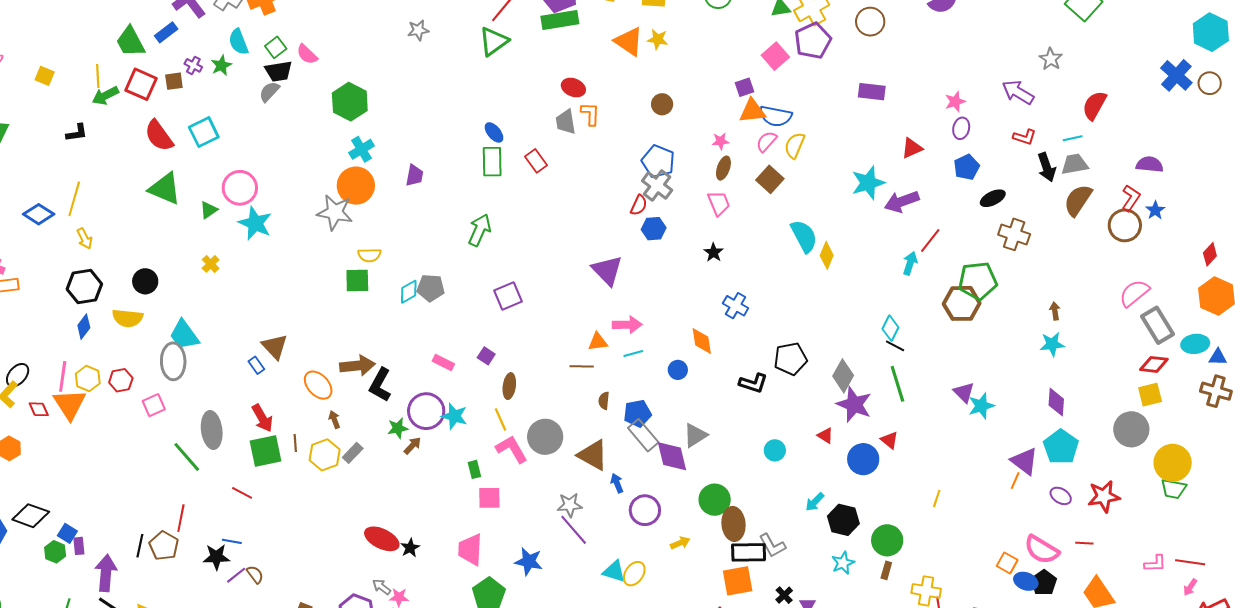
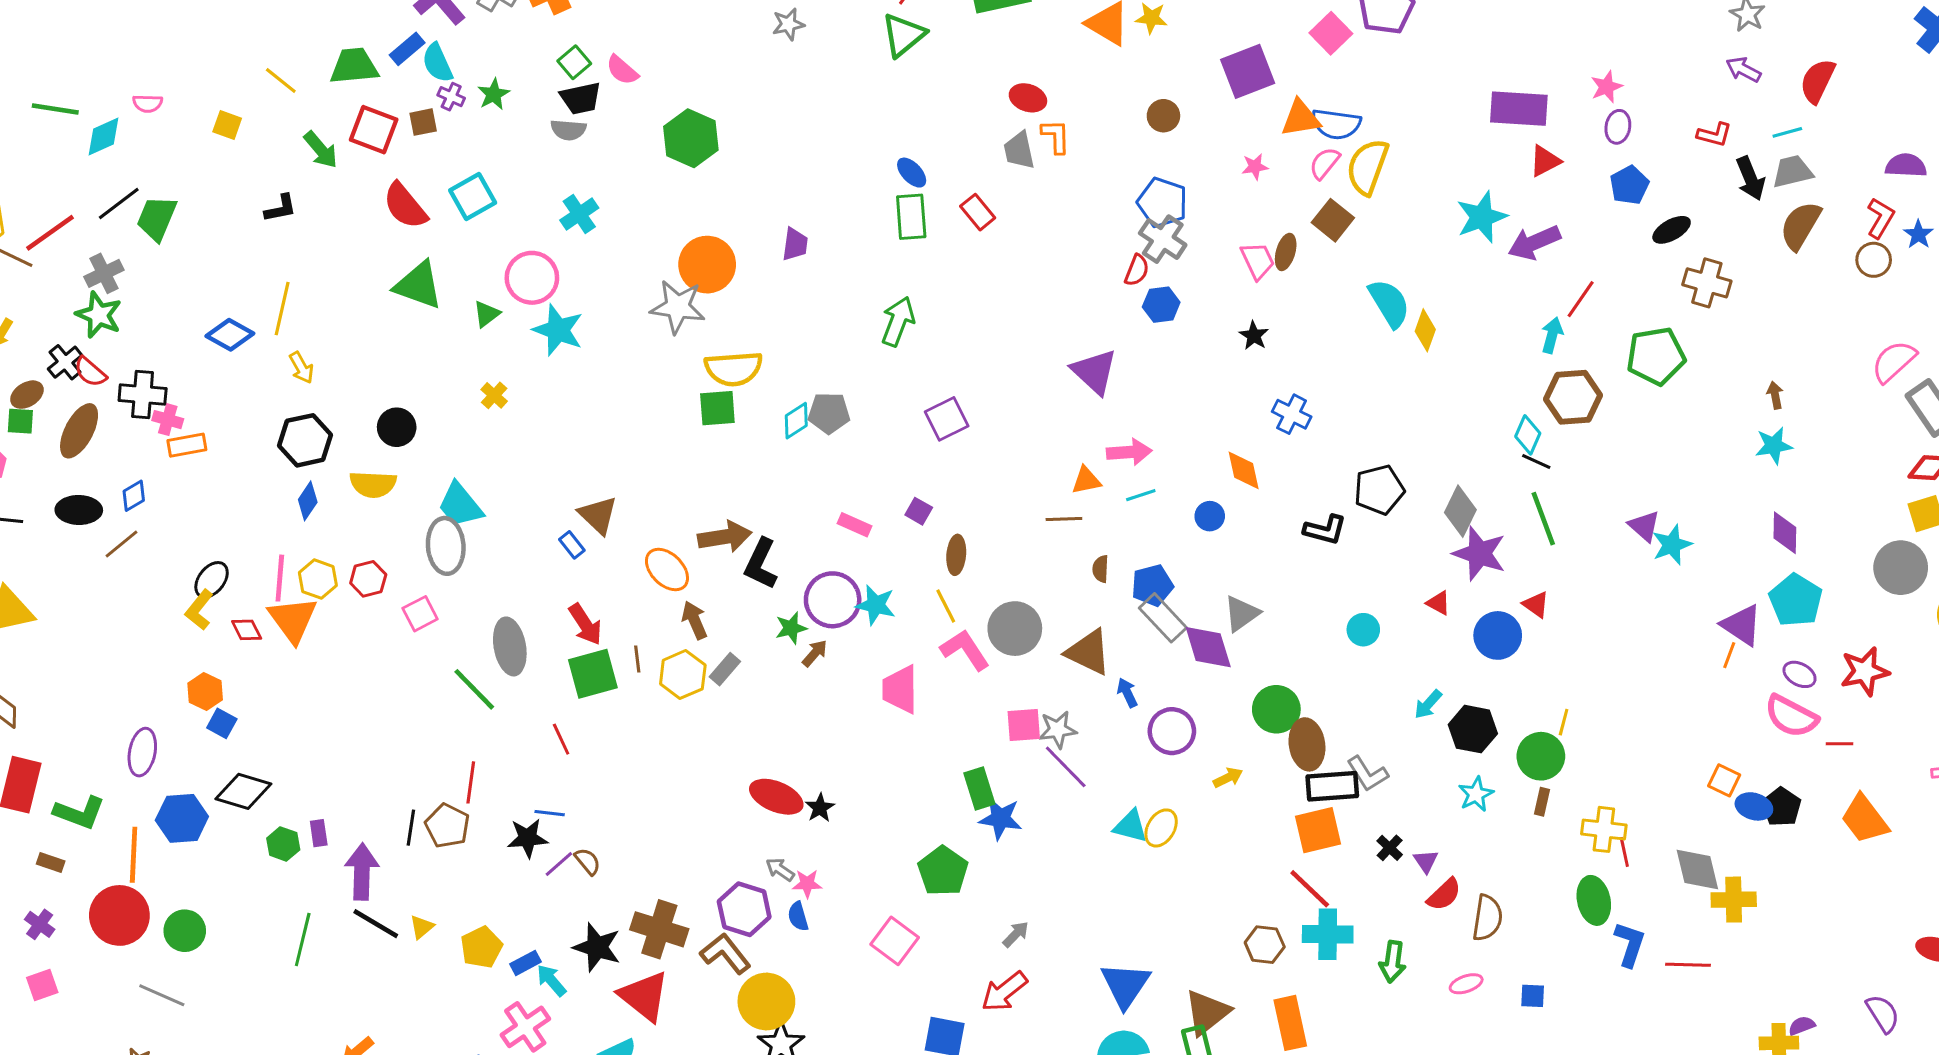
green trapezoid: (130, 42) -> (354, 66), turned 116
cyan semicircle: (238, 42) -> (437, 63), moved
yellow line: (98, 76) -> (281, 80), moved, turned -45
purple square: (745, 87) -> (1248, 71), moved, size x1.8
gray semicircle: (269, 92) -> (568, 130), turned -125
purple rectangle: (872, 92) -> (1519, 109), moved, size x1.4
purple arrow: (1018, 92) -> (1743, 70), moved, size x0.7
green arrow: (105, 96) -> (321, 150), turned -100
yellow semicircle: (795, 145) -> (1368, 167), size x1.4
cyan cross: (362, 149) -> (579, 214), moved
brown ellipse: (723, 168) -> (1286, 252), moved
brown circle: (1125, 225) -> (1874, 260), size x0.7
yellow semicircle: (369, 255) -> (734, 369), size x1.6
brown hexagon: (962, 303) -> (1573, 397), moved
brown arrow: (334, 419) -> (695, 620), size x1.4
green rectangle: (474, 469) -> (979, 789), moved, size x1.5
red line: (242, 493) -> (561, 739), turned 40
pink square: (489, 498) -> (1024, 725), moved
yellow line: (937, 498) -> (1564, 722), moved
blue square: (67, 533) -> (222, 723), moved
pink trapezoid: (470, 550) -> (900, 689), moved
pink semicircle: (1042, 550) -> (1791, 716), moved

